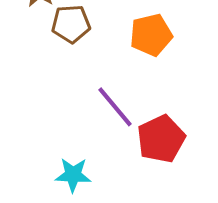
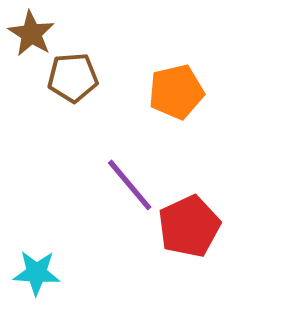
cyan star: (73, 175) -> (37, 273), moved

